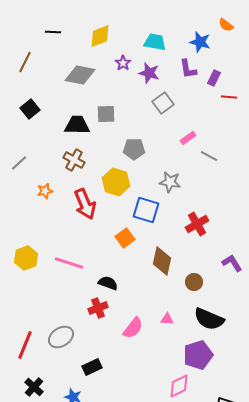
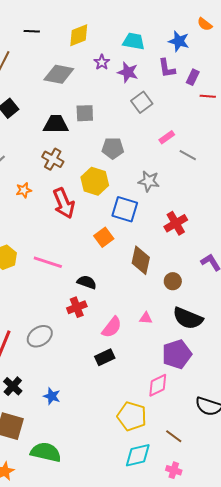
black rectangle: (92, 367) -> (105, 357), moved

